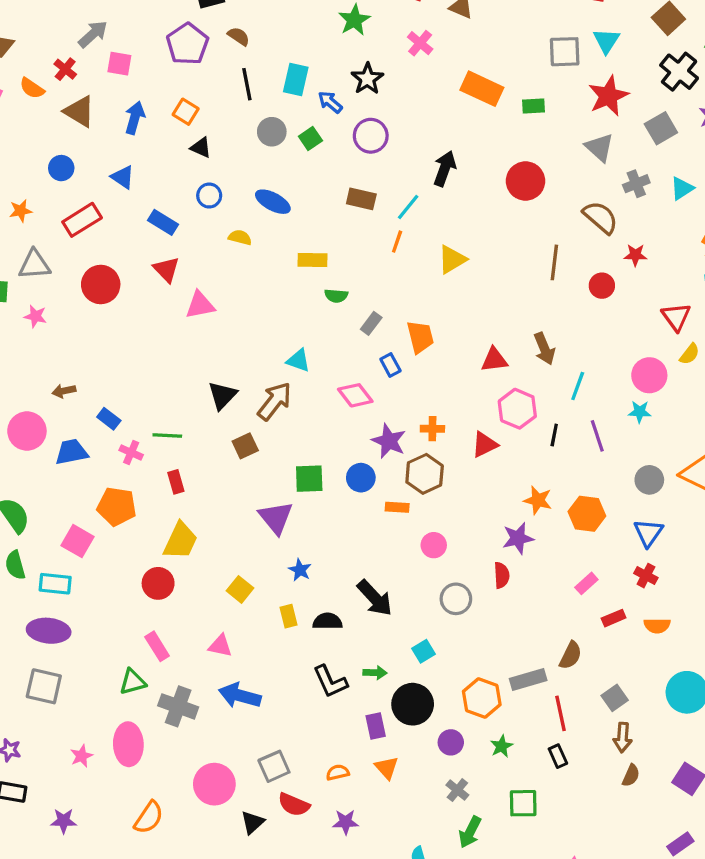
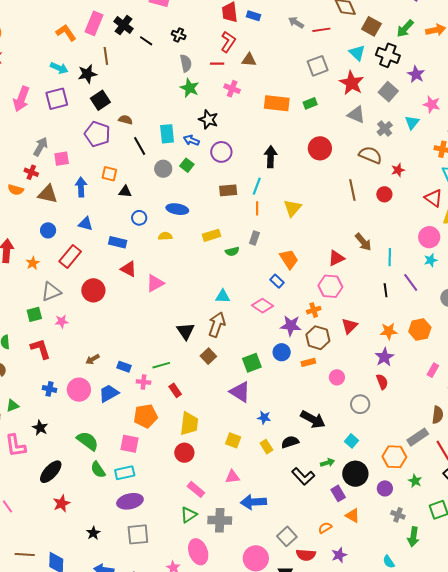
cyan triangle: (606, 41) -> (357, 53), moved
gray rectangle: (371, 323) -> (254, 238), moved
pink hexagon: (517, 409) -> (330, 286), moved
red triangle: (485, 444) -> (349, 326), moved

